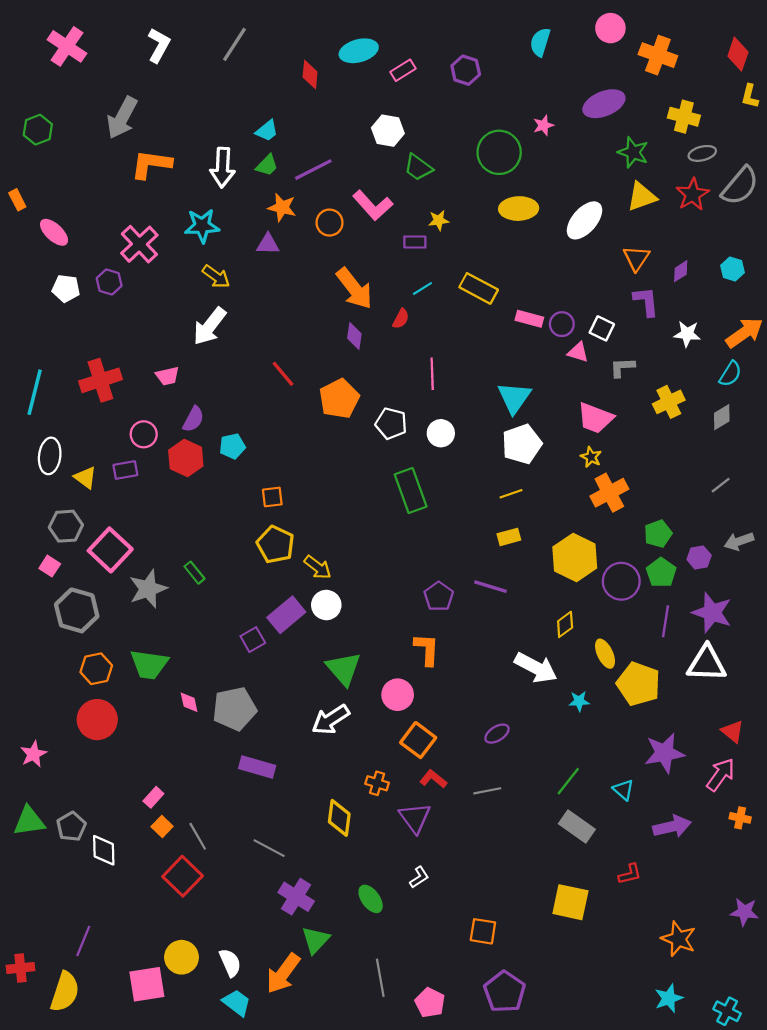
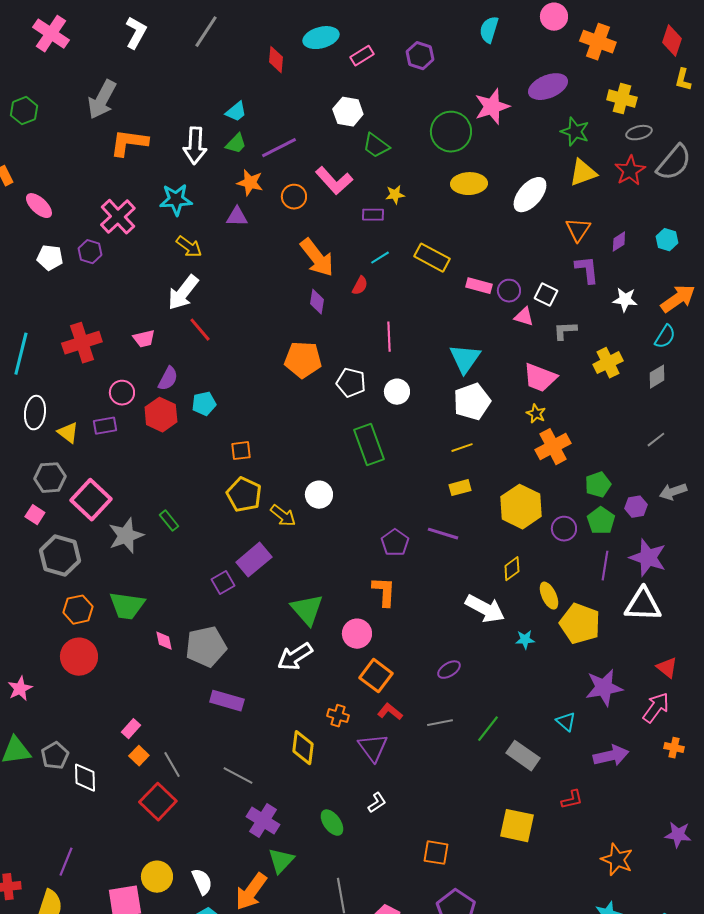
pink star: (543, 125) -> (492, 107), size x1.8
red line: (283, 374) -> (200, 330), moved
orange pentagon: (339, 399) -> (303, 360), turned 30
purple circle: (621, 581) -> (564, 529), size x0.7
white circle: (326, 605) -> (319, 495), moved
green line: (568, 781) -> (488, 729), moved

